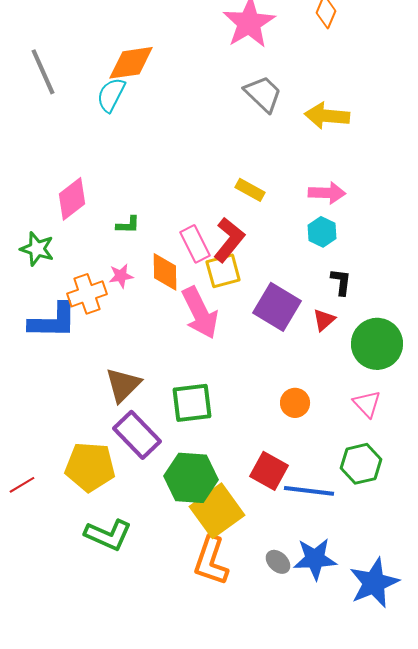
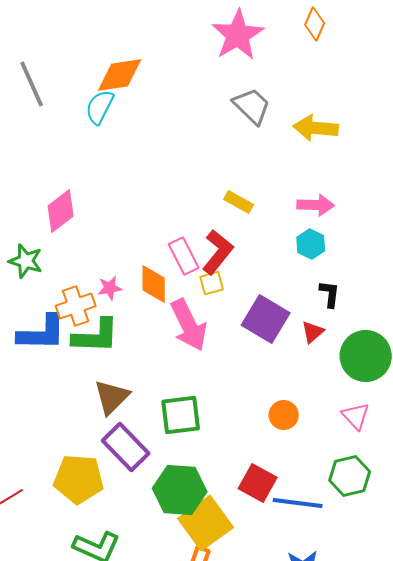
green L-shape: (128, 225) -> (96, 336), moved, size x2.0
yellow square: (223, 271) -> (212, 283), size x0.7

